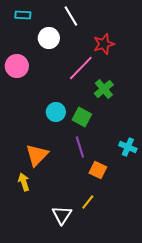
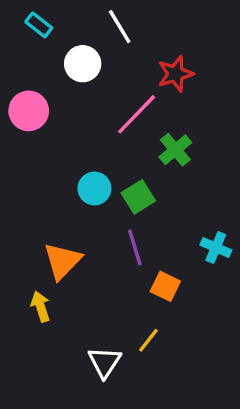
cyan rectangle: (23, 15) -> (39, 25), turned 35
green square: (82, 117) -> (138, 197), turned 30

